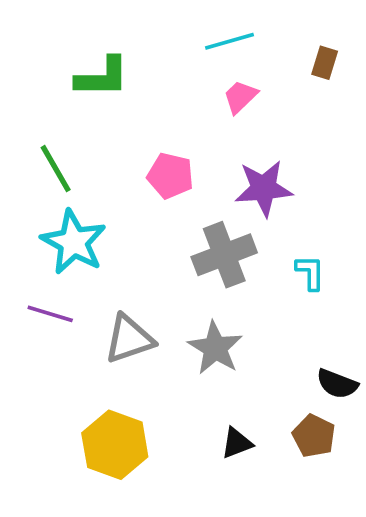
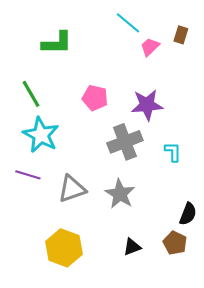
cyan line: (230, 41) -> (128, 23), turned 56
pink trapezoid: (240, 97) -> (150, 47), moved
black semicircle: (337, 384) -> (188, 214), turned -90

